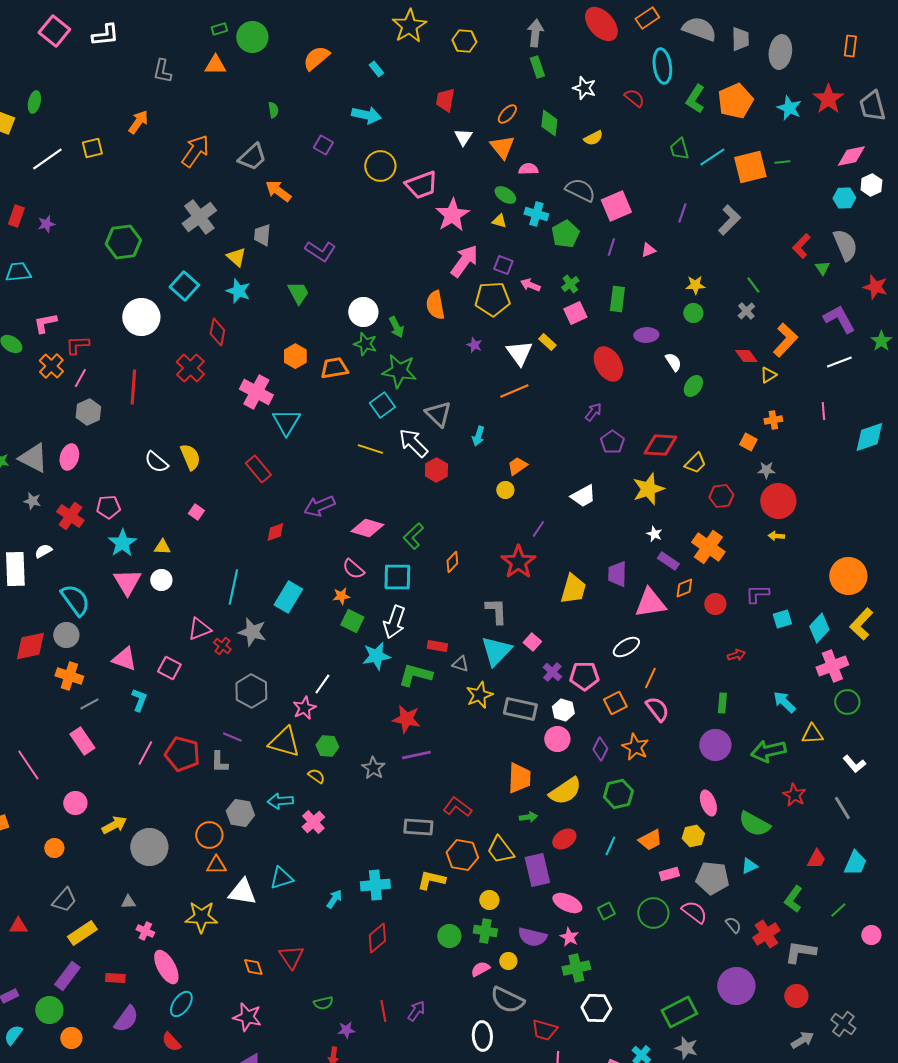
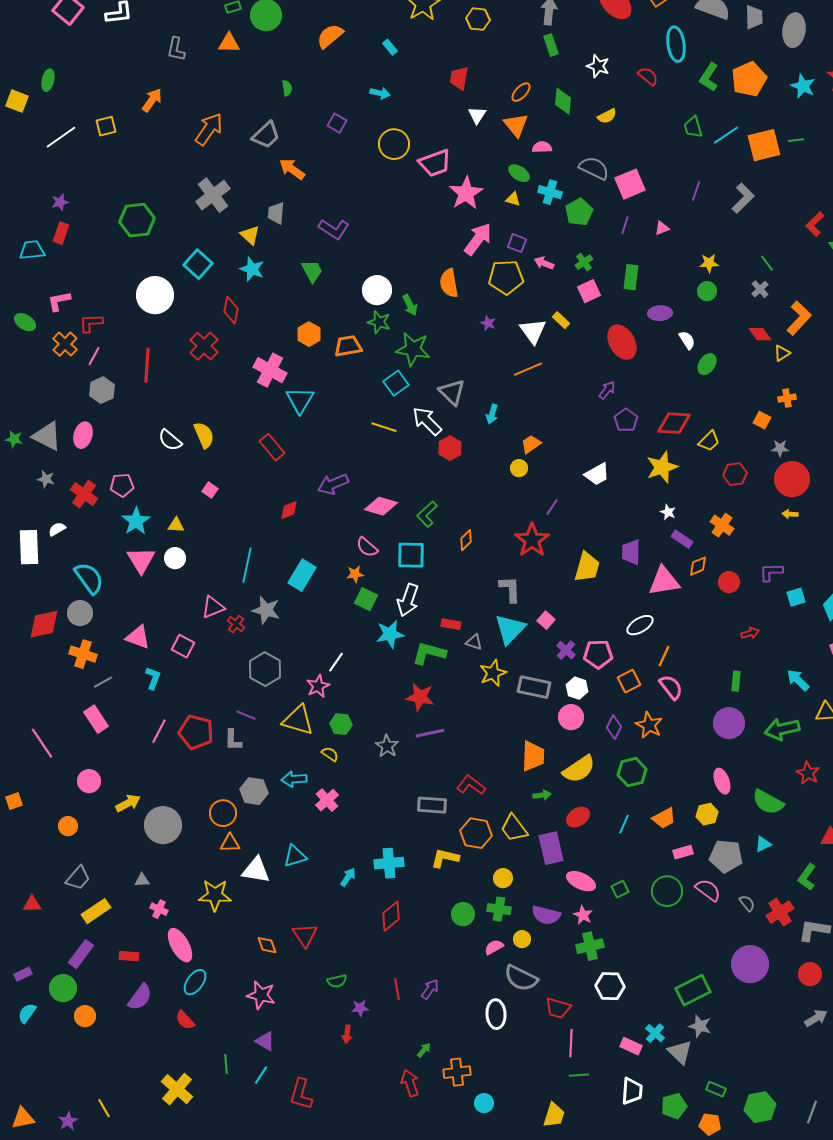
cyan arrow: (366, 115) -> (380, 93), size x0.7
red rectangle: (16, 216) -> (61, 233), moved
orange cross: (708, 547) -> (722, 525), size x0.7

